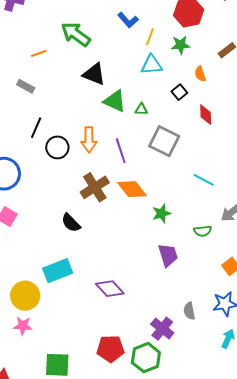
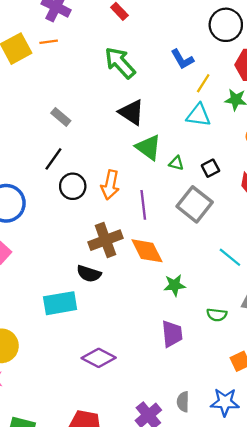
orange line: (39, 53) -> (49, 42), moved
gray rectangle: (26, 86) -> (61, 117), moved
black square: (179, 92) -> (210, 168), moved
black semicircle: (71, 223) -> (89, 274), moved, turned -40
cyan rectangle: (58, 271) -> (60, 303), moved
purple diamond: (110, 289) -> (99, 358), turned -32

